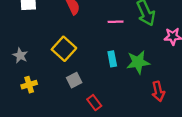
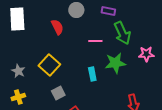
gray star: (20, 55) -> (18, 71), moved
green star: (138, 62) -> (115, 63), moved

